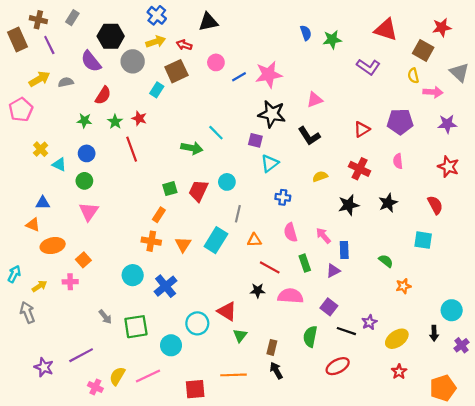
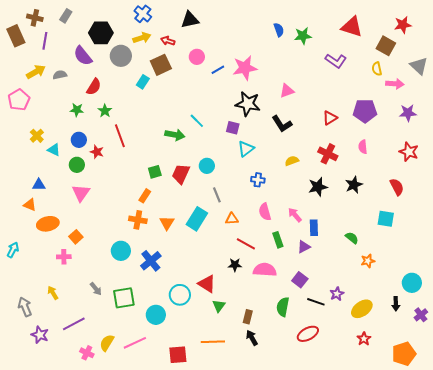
purple line: (49, 45) -> (45, 41), turned 36
red star: (139, 118) -> (97, 152), moved
gray line: (238, 214) -> (217, 195), turned -35
yellow arrow: (39, 286) -> (53, 293), moved, turned -88
gray arrow: (27, 312) -> (25, 307), moved

